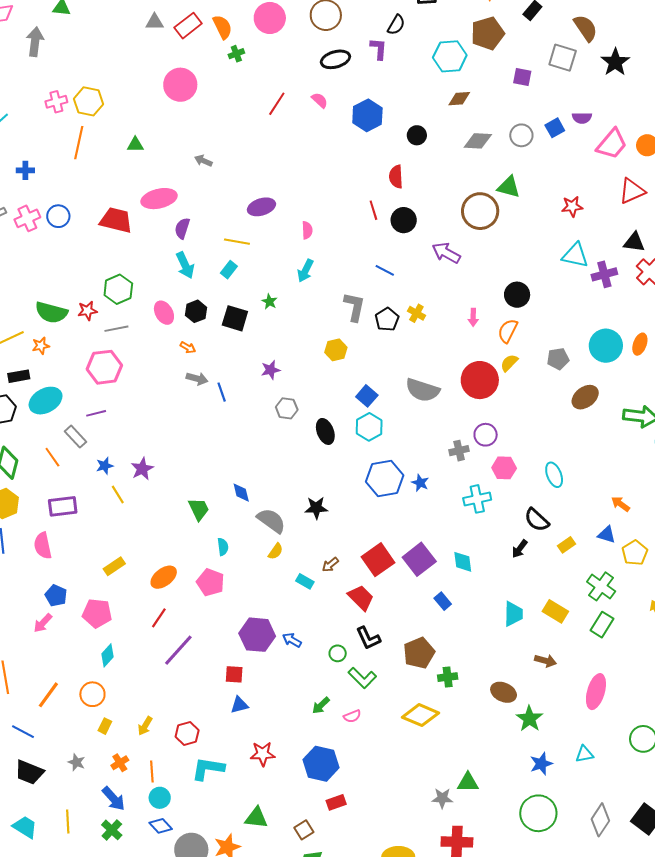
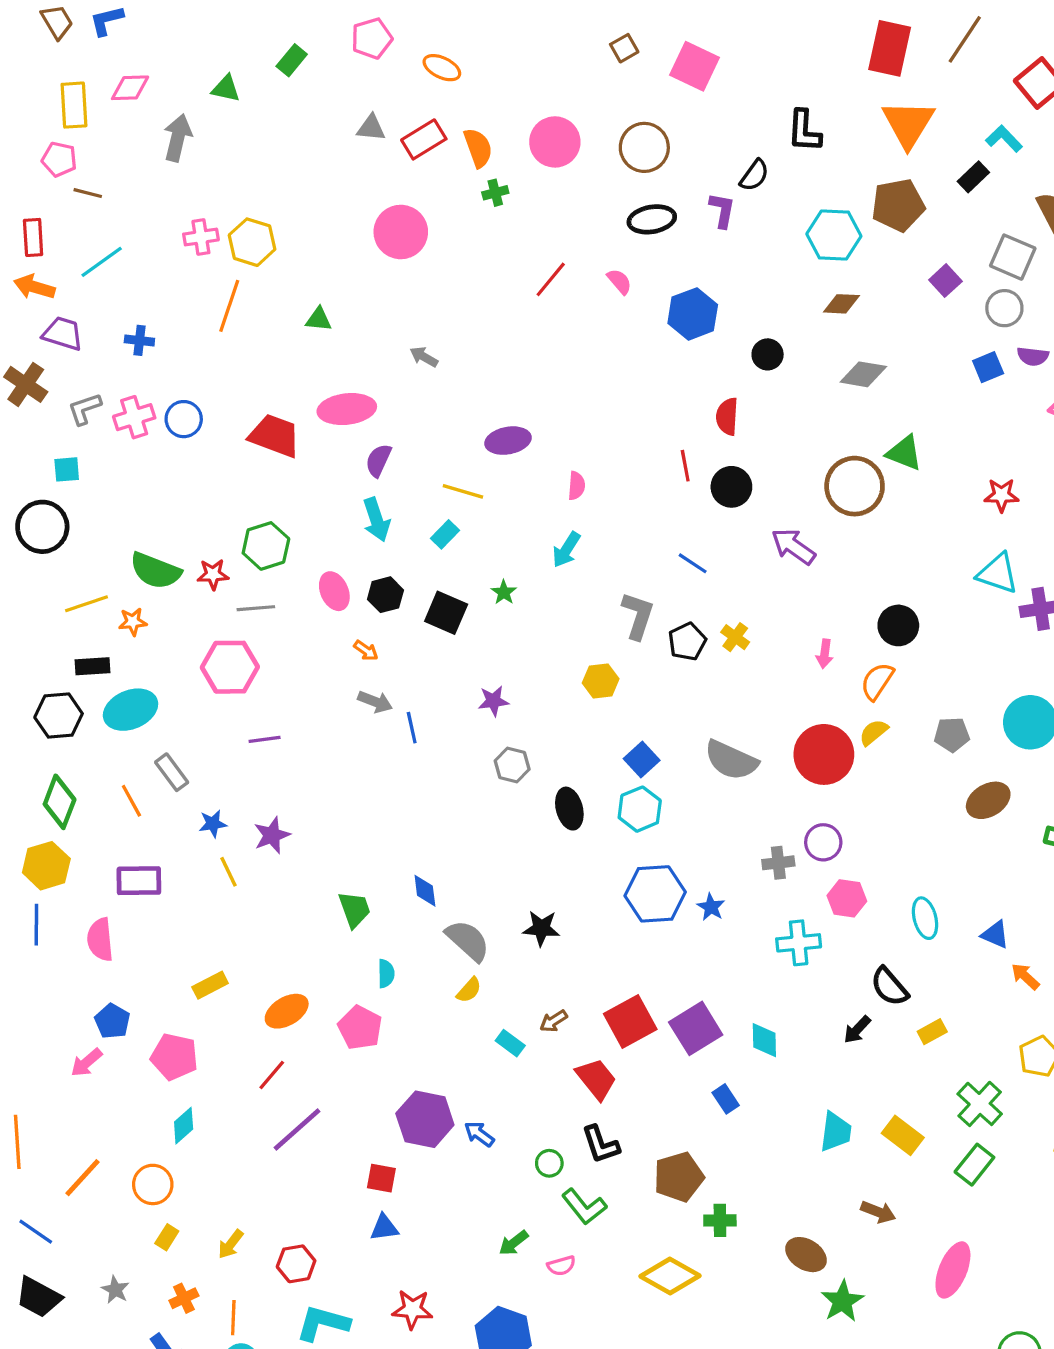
purple square: (522, 77) -> (945, 281), turned 30
gray circle: (521, 135) -> (1004, 308), moved
purple line: (96, 413) -> (265, 739), moved
blue triangle: (607, 535) -> (995, 935), moved

